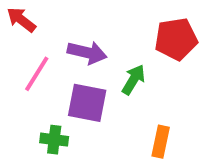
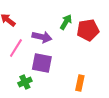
green arrow: (134, 80) -> (66, 22), moved
green cross: (54, 140) -> (25, 82), turned -32

